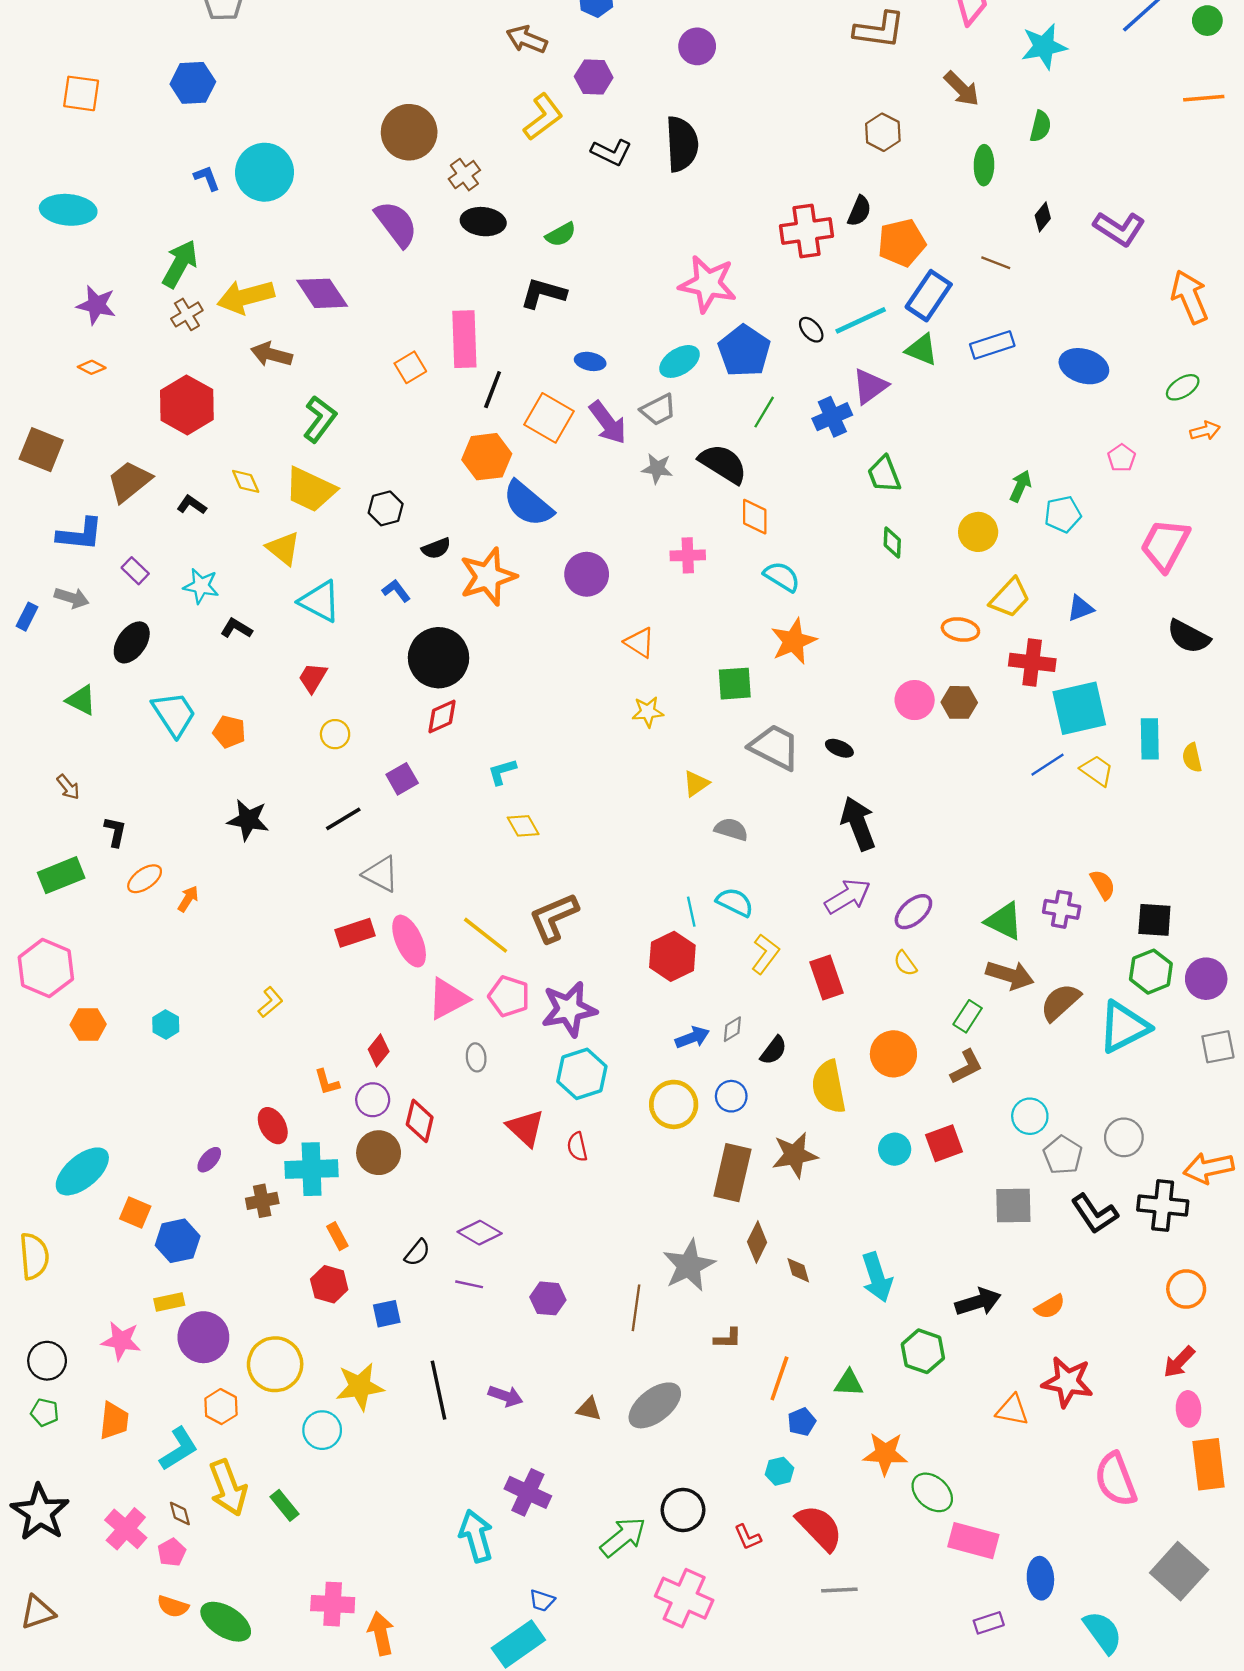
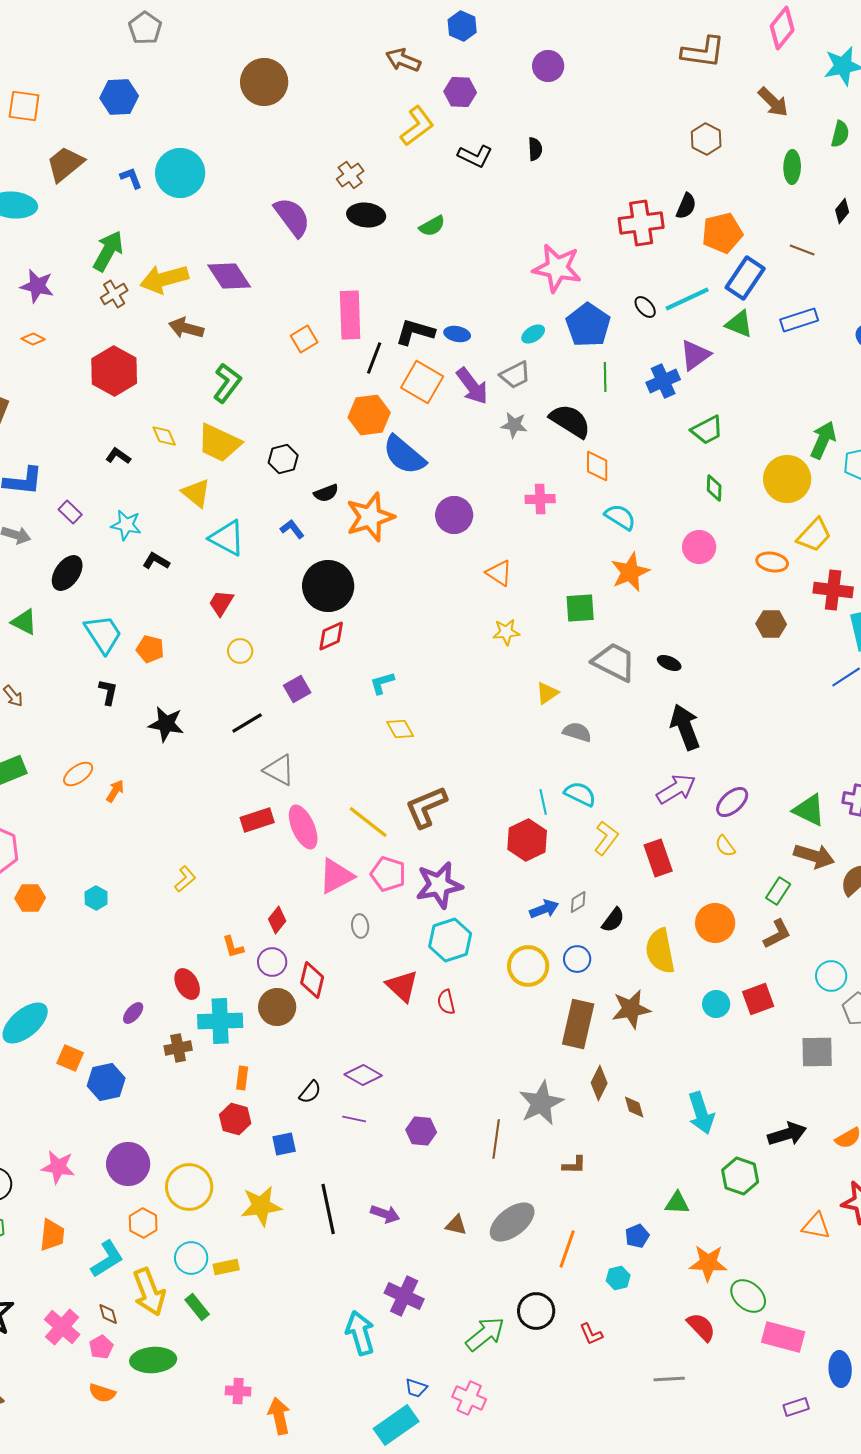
brown circle: (409, 132) -> (264, 82), moved
black semicircle: (682, 144) -> (535, 149), size x0.5
black L-shape: (543, 293) -> (415, 332), moved
cyan ellipse: (679, 361) -> (533, 334), size x0.7
green line: (764, 412) -> (605, 377), turned -32
green trapezoid: (884, 474) -> (707, 430), turned -96
brown trapezoid: (129, 481) -> (65, 164), moved
green arrow: (1020, 486) -> (823, 440), size x1.4
yellow circle: (978, 532) -> (787, 479), size x1.4
pink circle: (915, 700) -> (699, 547), moved
black L-shape: (115, 832) -> (108, 692), moved
orange rectangle: (337, 1236) -> (242, 1078), turned 35
yellow rectangle: (169, 1302) -> (226, 1267), moved
orange line: (779, 1378) -> (567, 1249), moved
cyan circle: (322, 1430) -> (191, 1258), moved
red semicircle: (819, 1528) -> (701, 1327), moved, size x0.7
pink cross: (684, 1598) -> (469, 1398), moved, size x0.7
pink cross: (333, 1604) -> (238, 1391), size x0.7
green ellipse: (226, 1622) -> (153, 1360), moved, turned -36

